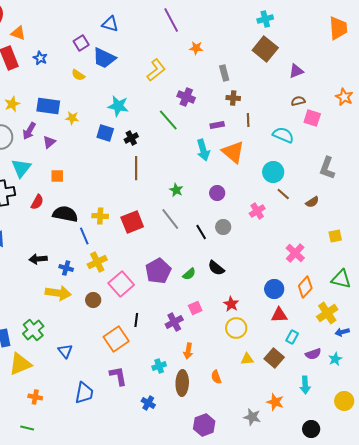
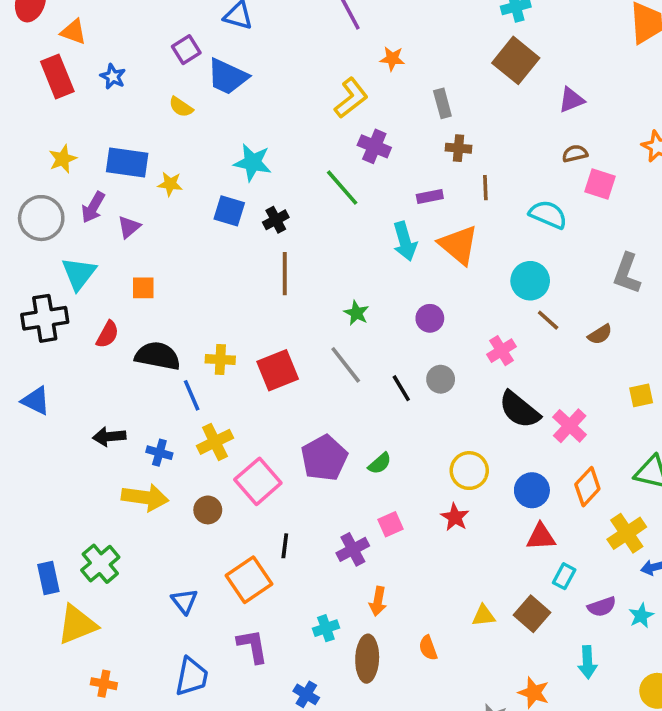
yellow L-shape: (156, 70) -> (351, 98), moved
black semicircle: (216, 268) -> (519, 410), moved, size x1.4
yellow circle: (236, 328) -> (469, 471), moved
blue triangle: (65, 351) -> (184, 601), moved

